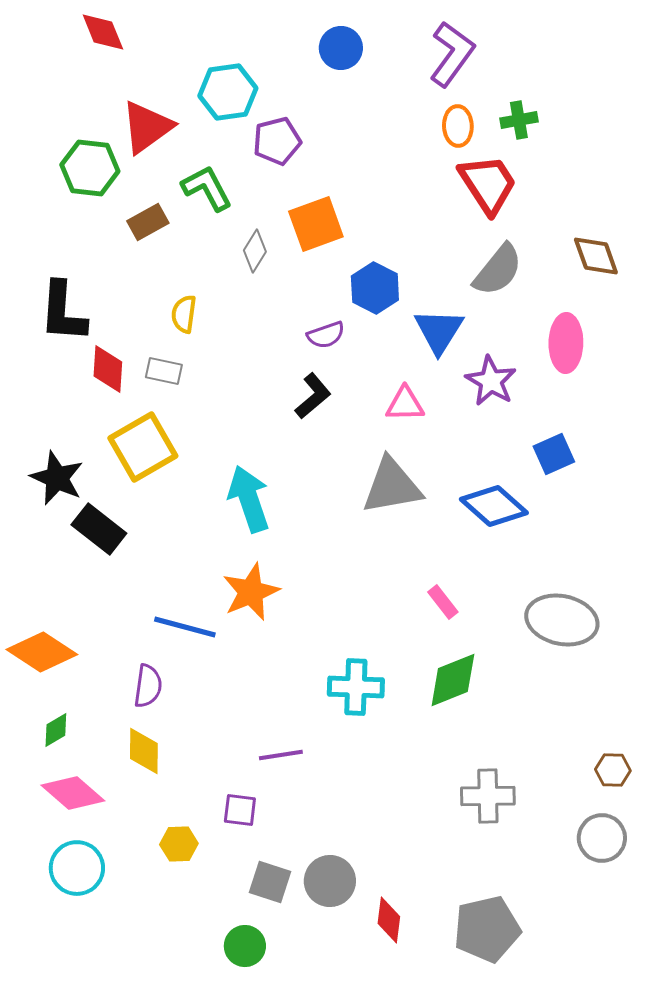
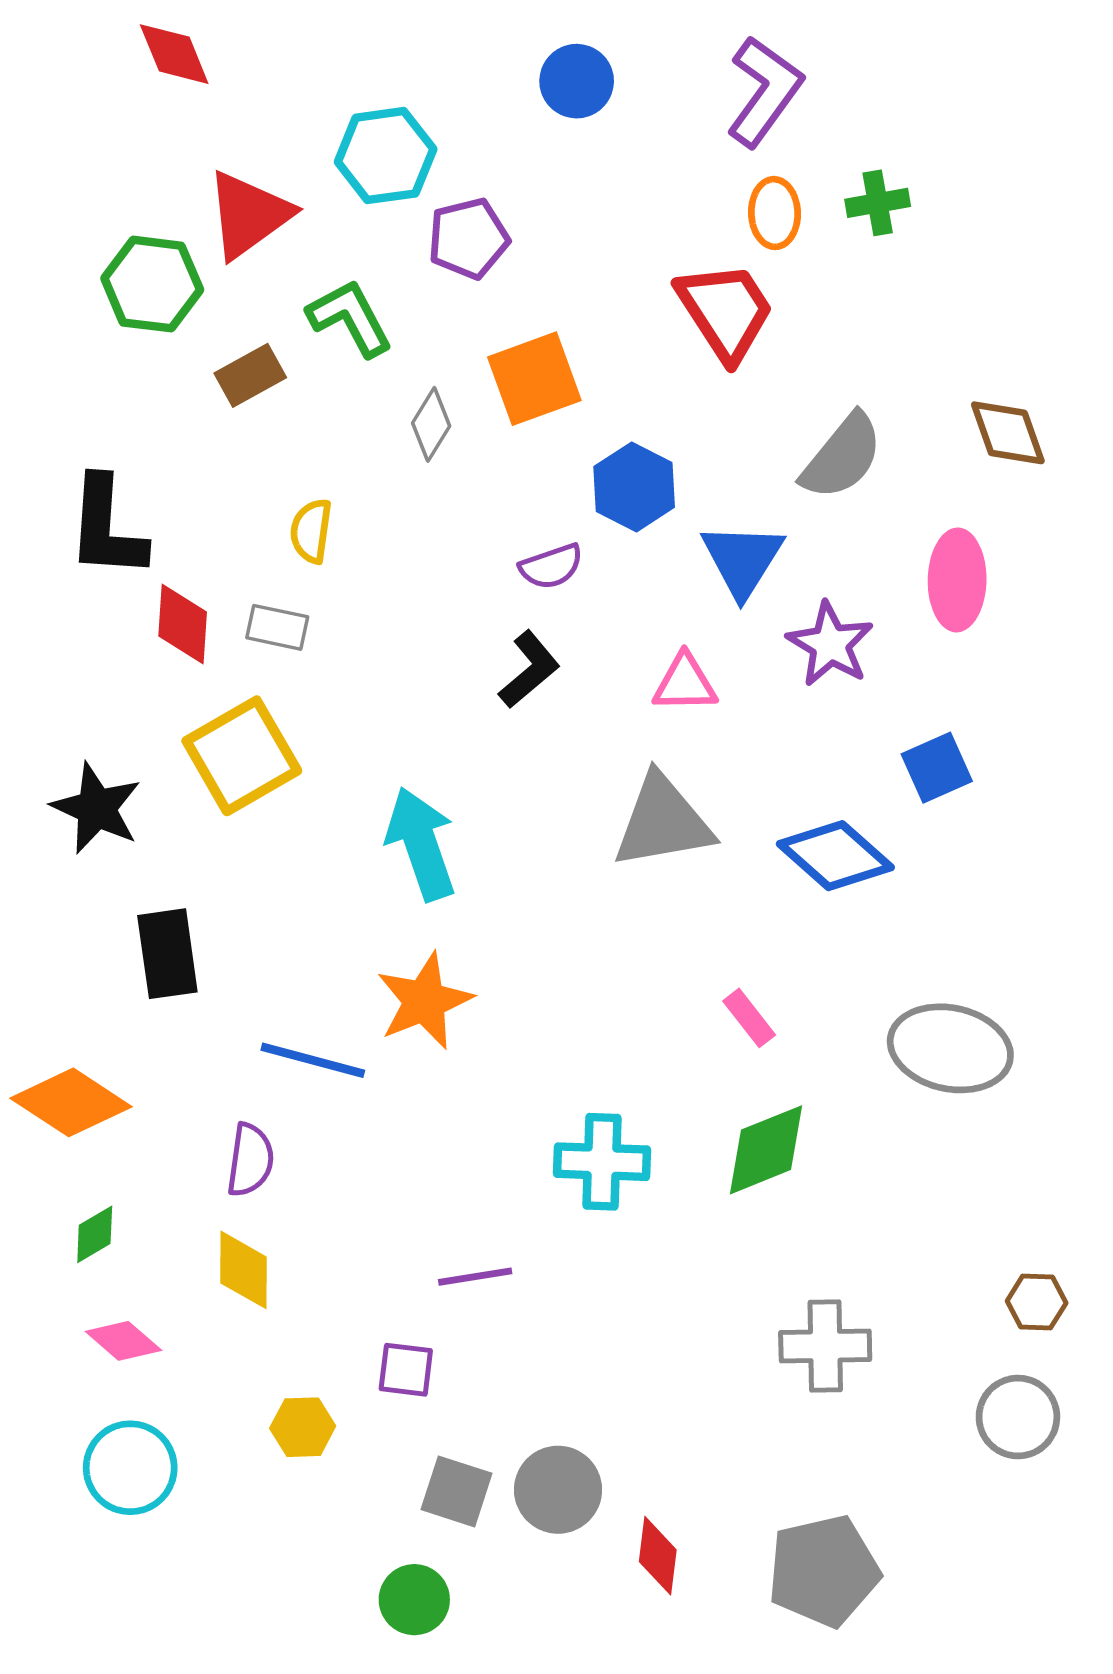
red trapezoid: (488, 184) -> (725, 311), moved
black rectangle: (99, 529) -> (167, 954), moved, turned 44
pink diamond: (73, 793) -> (123, 1341), size x0.7

